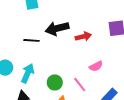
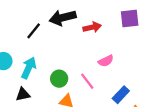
black line: (31, 40) -> (34, 31), turned -56

